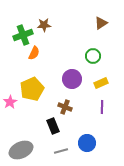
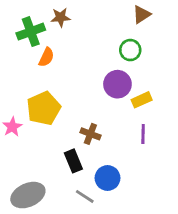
green circle: (93, 56) -> (130, 50), moved
purple circle: (72, 79) -> (117, 84), moved
blue circle: (87, 143) -> (108, 178), moved
gray line: (61, 151) -> (85, 196), turned 48

